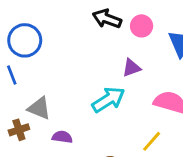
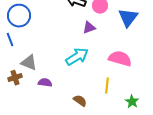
purple triangle: (131, 68) -> (89, 28), moved
yellow line: (152, 141) -> (107, 86), turned -35

